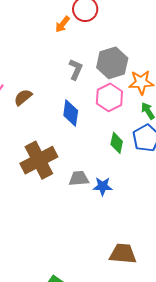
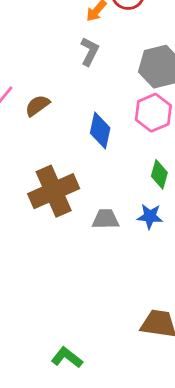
gray L-shape: (76, 69) -> (90, 51), moved
blue star: (103, 186) -> (150, 216), moved

